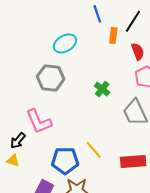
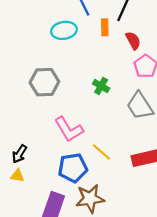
cyan ellipse: (65, 43) -> (64, 30), moved, turned 30
pink L-shape: (39, 121) -> (69, 129), moved

